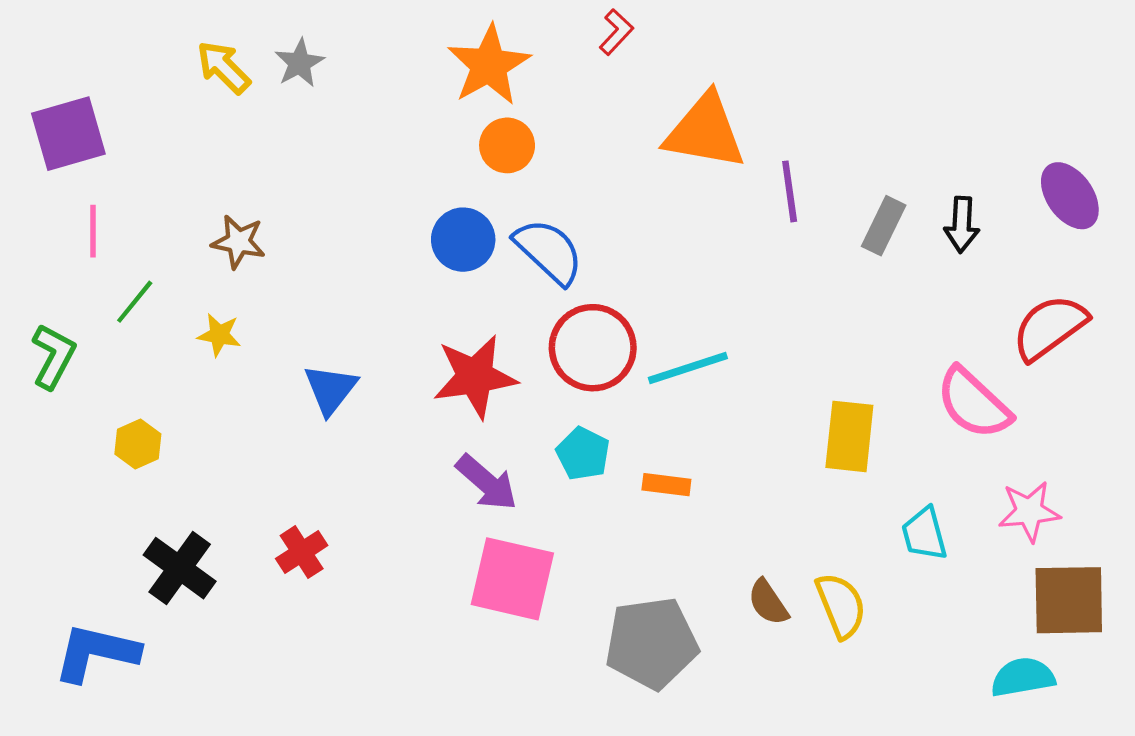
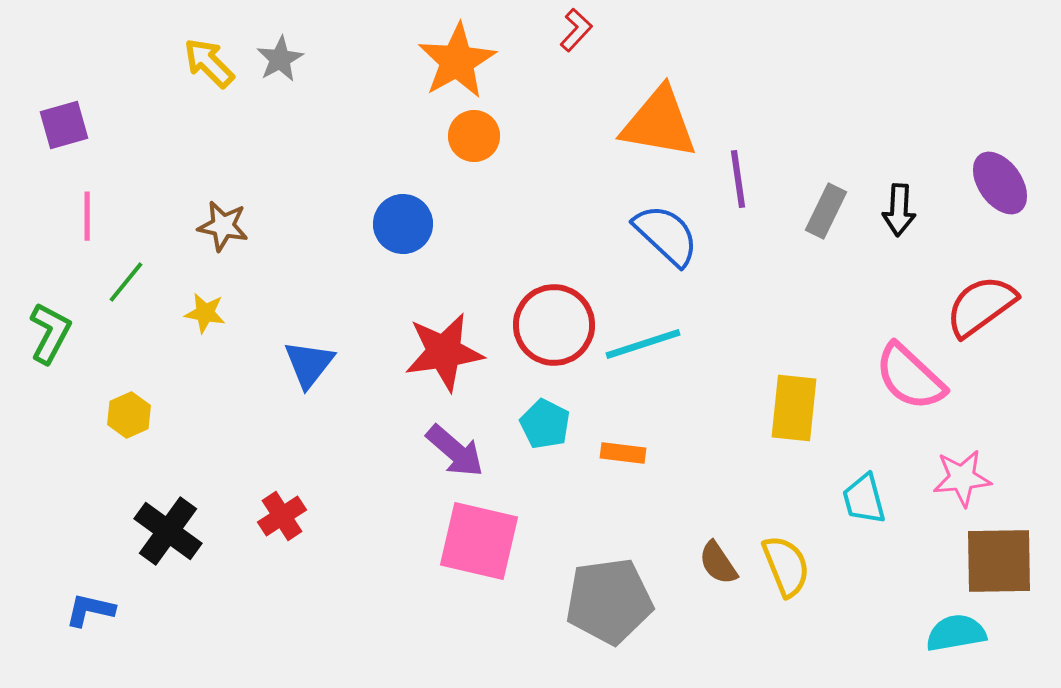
purple square: (68, 134) -> (64, 125), size x0.7
blue circle: (463, 240) -> (403, 224), moved
blue semicircle: (549, 251) -> (666, 235), moved
blue L-shape: (96, 653) -> (90, 610), size x0.6

